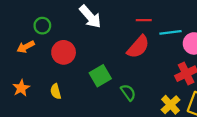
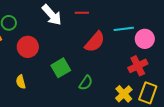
red line: (144, 20) -> (82, 13), moved
green semicircle: (128, 93) -> (86, 83), turned 70

